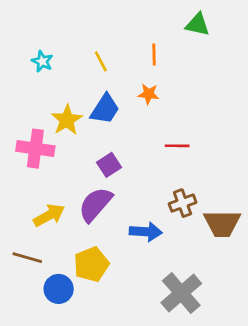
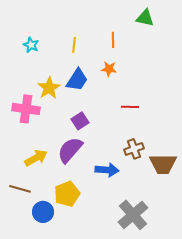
yellow line: (101, 61) -> (74, 45), turned 35

